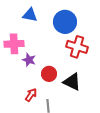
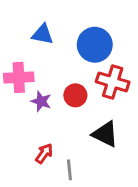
red circle: (49, 74) -> (75, 95), moved

